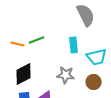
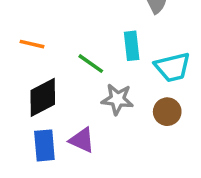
green line: (37, 40) -> (91, 64), moved, turned 56

